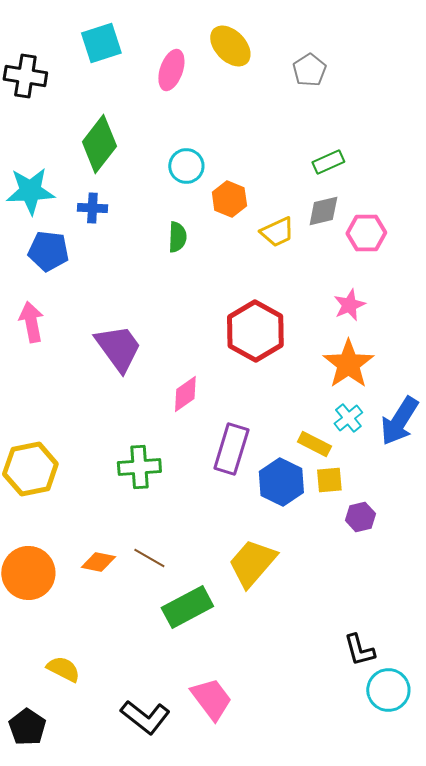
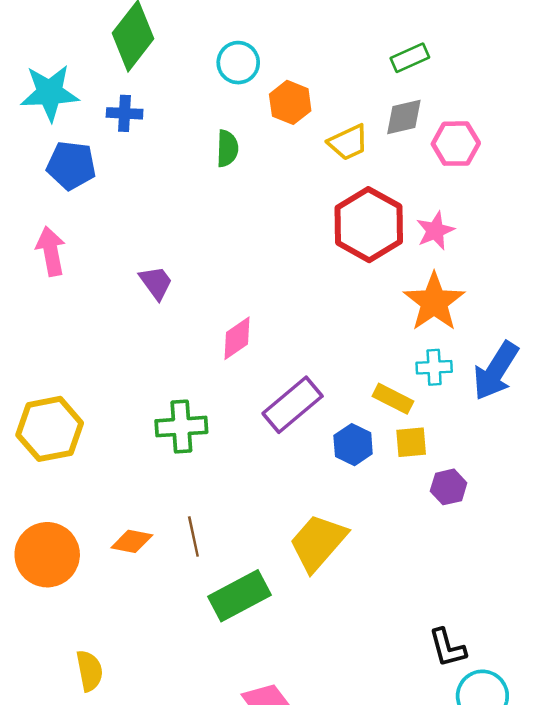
red hexagon: (255, 331) -> (369, 225), moved
purple trapezoid: (118, 348) -> (156, 283), size x0.6
cyan cross: (348, 418) -> (434, 367), turned 36
purple rectangle: (231, 449) -> (293, 405), turned 33
blue hexagon: (281, 482) -> (353, 445), size x0.7
brown line: (149, 558) -> (193, 537), turned 48
yellow semicircle: (63, 669) -> (89, 671), turned 52

